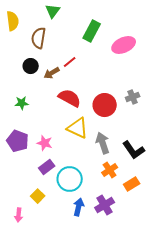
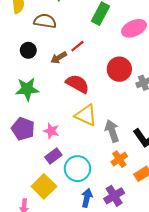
brown semicircle: (39, 38) -> (45, 21), turned 90
black circle: (31, 66) -> (28, 50), moved
green star: (22, 103) -> (27, 89), size x1.6
red circle: (105, 105) -> (119, 69), moved
yellow square: (38, 196) -> (44, 186), size x1.6

